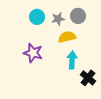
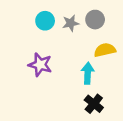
yellow semicircle: (67, 37) -> (105, 50), moved
black cross: (88, 78) -> (94, 104), moved

